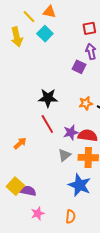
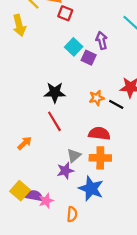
red square: (89, 28) -> (65, 13), moved, turned 32
cyan square: (45, 34) -> (74, 47), moved
purple star: (71, 132) -> (65, 171), moved
pink star: (38, 214) -> (46, 201), moved
orange semicircle: (71, 217) -> (72, 214), moved

